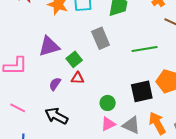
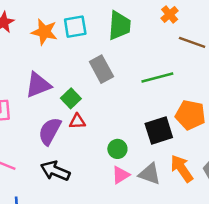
purple semicircle: (55, 84) -> (50, 131), size x1.6

